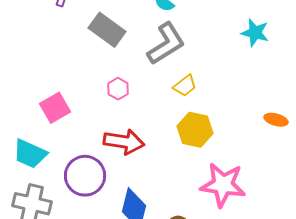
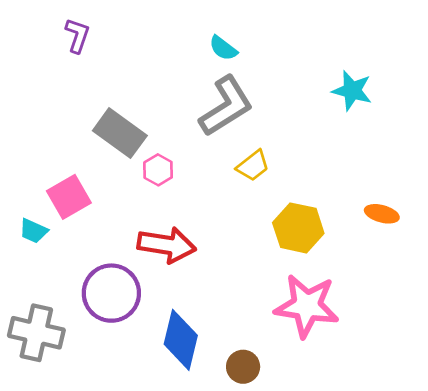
gray rectangle: (107, 30) -> (120, 133), moved
yellow hexagon: (195, 130) -> (298, 228), moved
cyan trapezoid: (30, 154) -> (33, 231), moved, size x0.6

